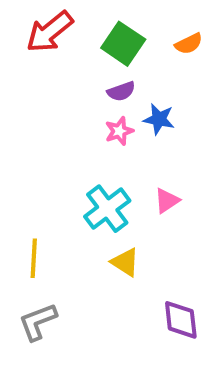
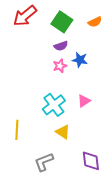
gray L-shape: (38, 322) -> (44, 162), moved

